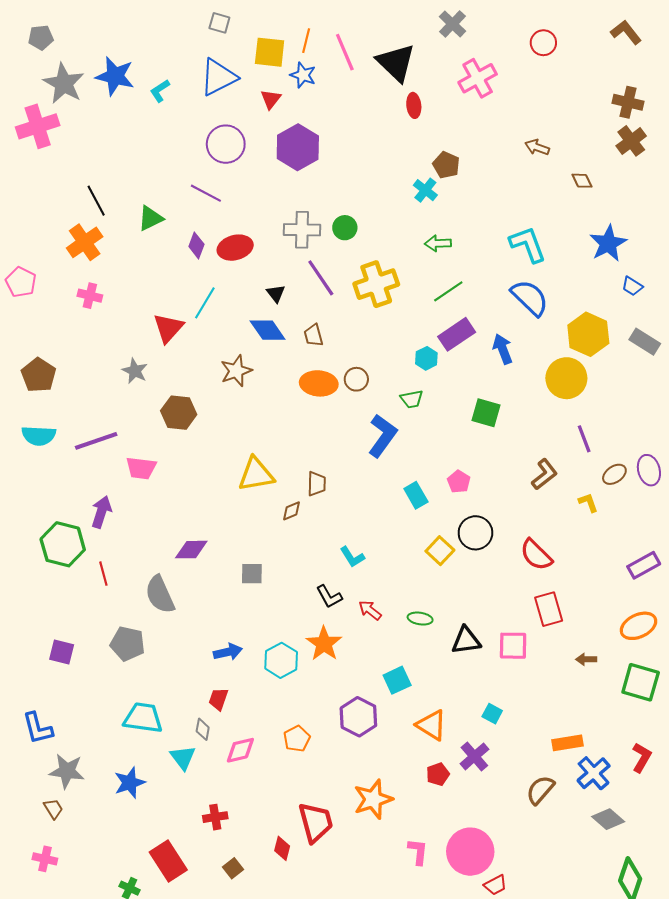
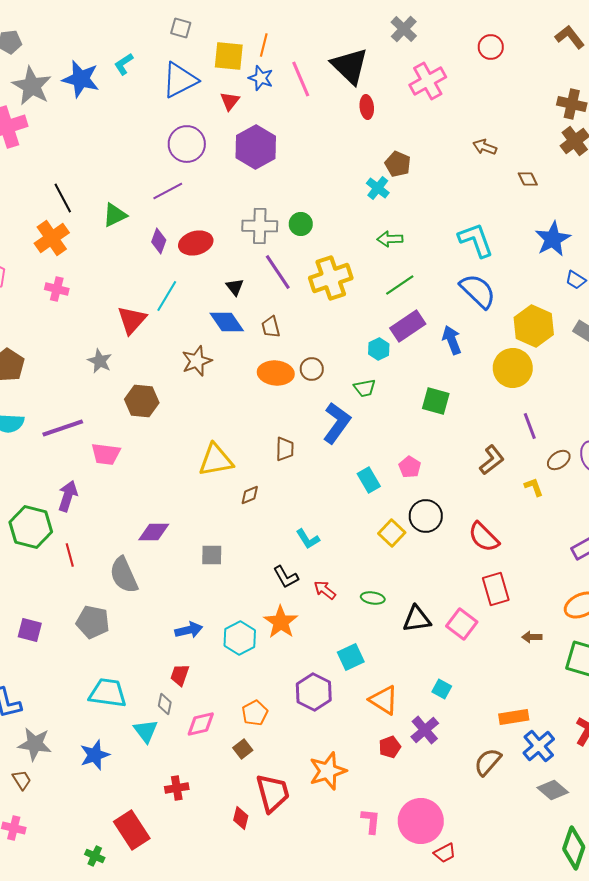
pink line: (345, 52) -> (301, 79), moved
cyan L-shape: (160, 91) -> (124, 64), moved
purple line: (206, 193) -> (168, 191), turned -56
brown trapezoid: (317, 484) -> (285, 449), moved
pink square: (513, 646) -> (462, 624), turned 36
brown square: (233, 868) -> (243, 749), moved

